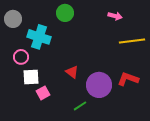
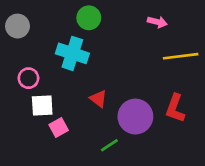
cyan cross: (39, 37) -> (72, 53), moved
red L-shape: (128, 79) -> (175, 108), turned -90

